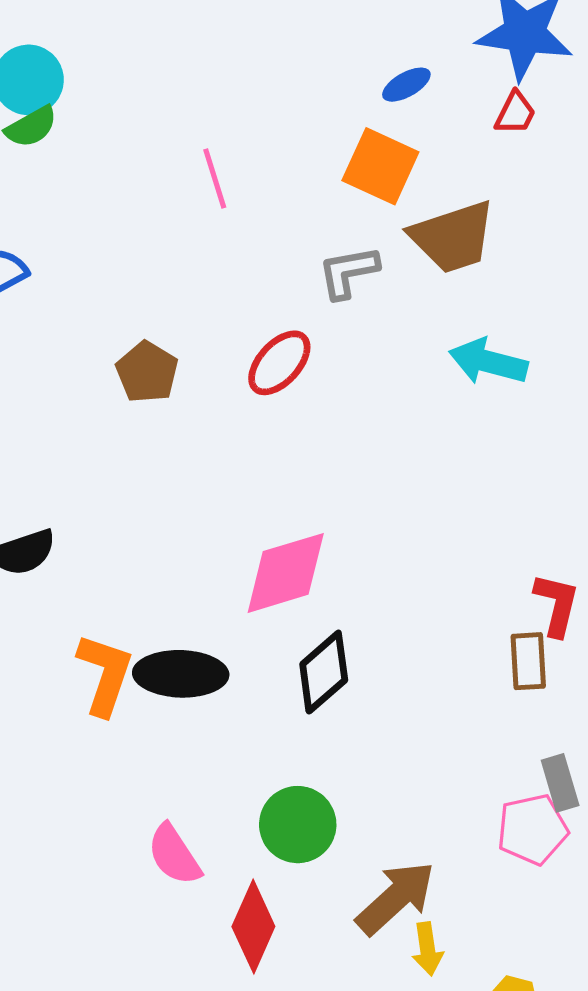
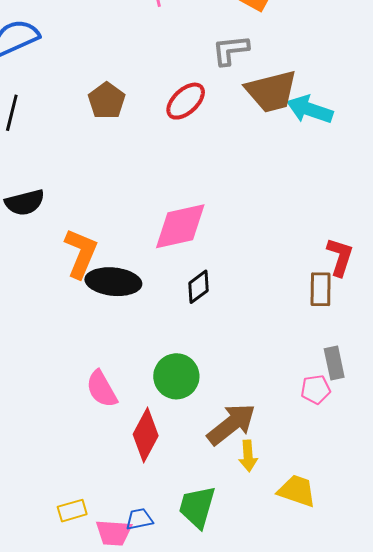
brown trapezoid: (453, 237) -> (271, 91), moved
black diamond: (324, 672) -> (199, 287), size x0.7
orange L-shape: (105, 674) -> (81, 253), moved
pink pentagon: (532, 829) -> (316, 389), size x0.7

